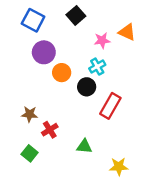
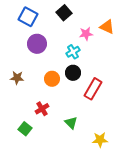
cyan cross: (97, 67) -> (73, 52), moved
orange circle: (62, 73) -> (52, 79), moved
brown star: (30, 114) -> (17, 78), moved
green triangle: (84, 146) -> (71, 123), turned 40

